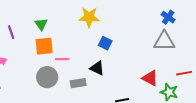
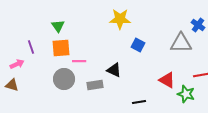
yellow star: (89, 17) -> (120, 19), moved
blue cross: (168, 17) -> (198, 25), moved
purple line: (11, 32) -> (31, 47), moved
blue square: (105, 43) -> (138, 45), moved

